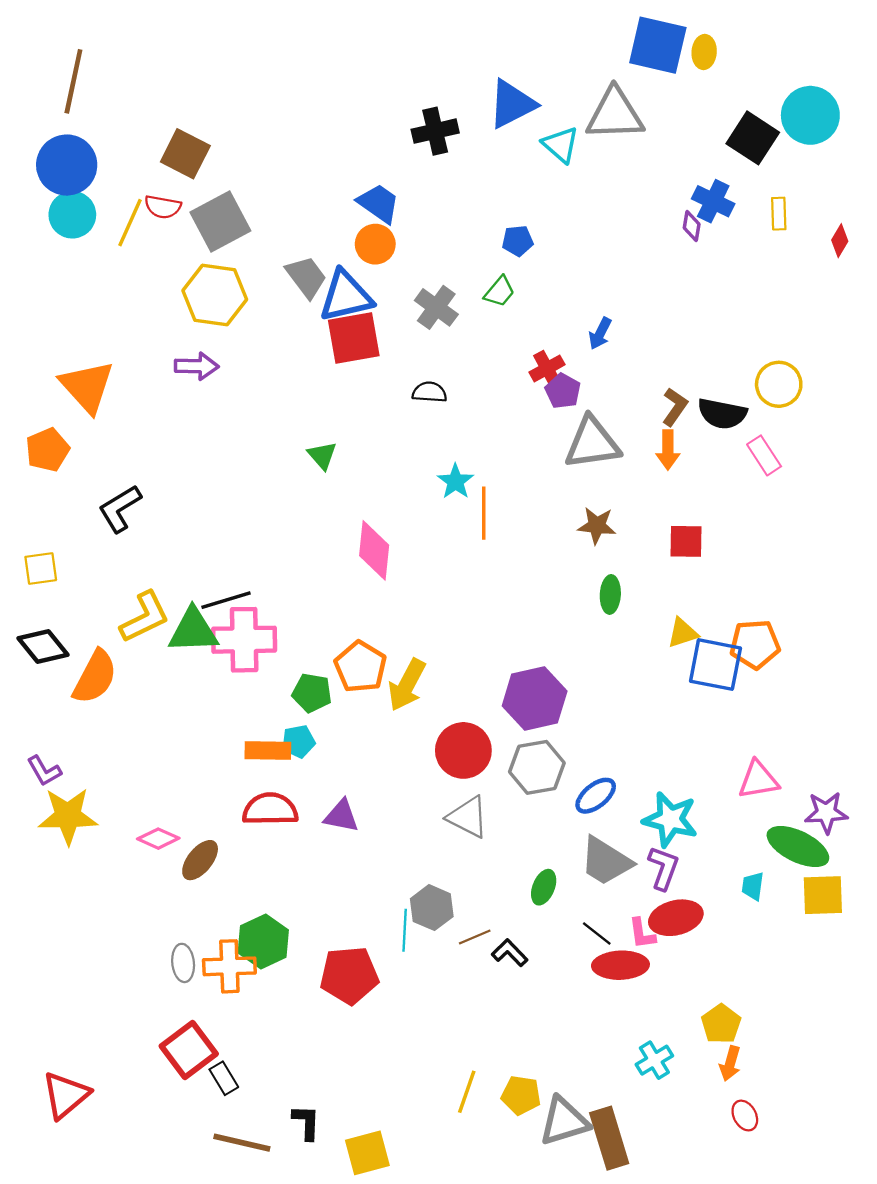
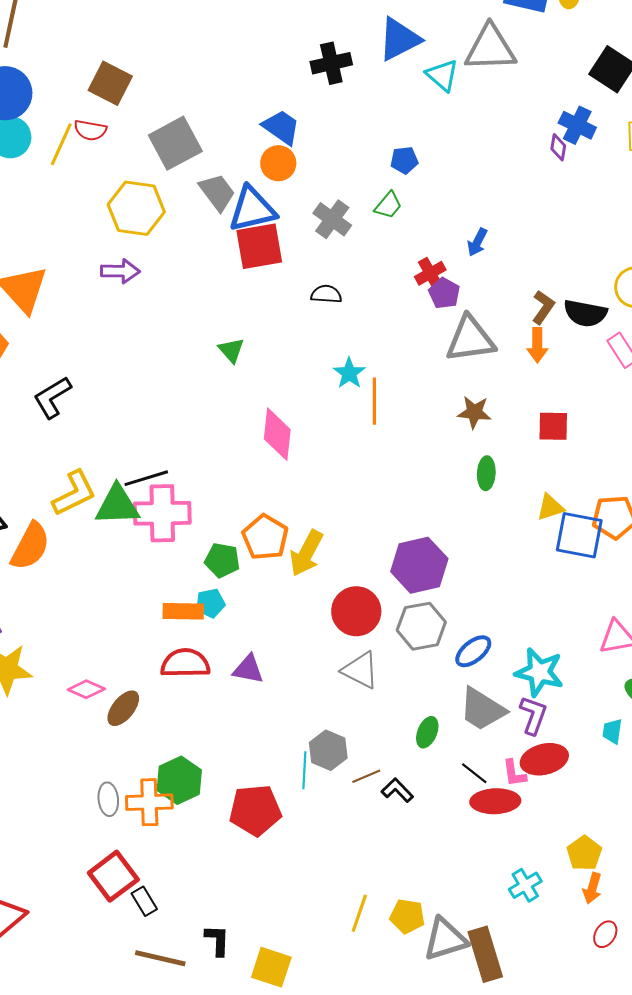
gray square: (220, 222) -> (175, 143), moved
red ellipse: (745, 1116) -> (605, 934), turned 60
yellow square: (367, 1153) -> (271, 967), turned 33

